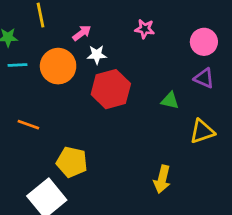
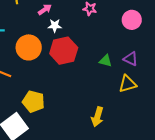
orange circle: (58, 66) -> (29, 47), moved
purple triangle: (204, 78) -> (131, 59), moved

